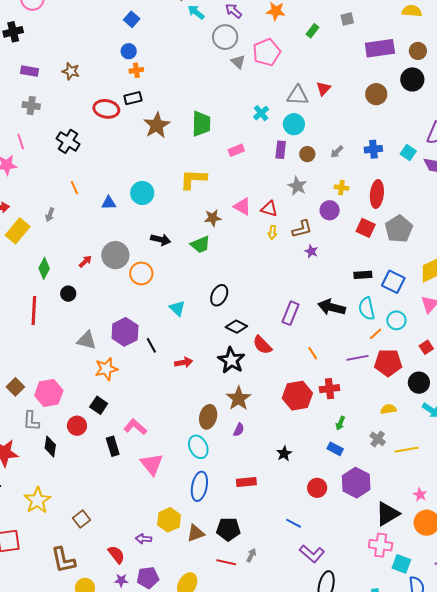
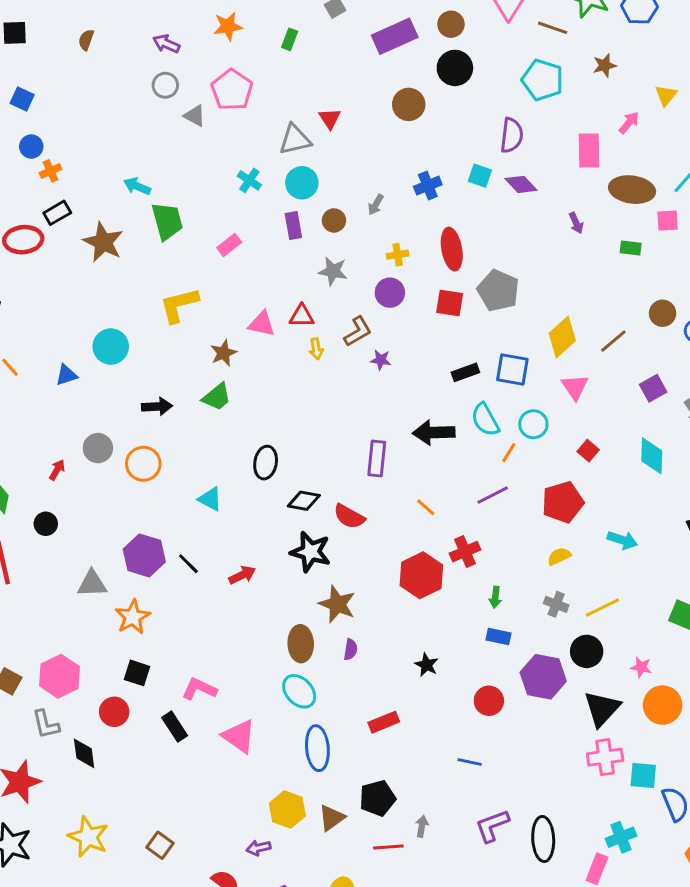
cyan arrow: (196, 12) -> (137, 186), moved
gray circle: (225, 37) -> (165, 85), size x0.7
gray circle: (115, 255) -> (98, 448), size x0.7
red pentagon: (388, 363) -> (563, 502), moved
black circle: (419, 383) -> (587, 651), moved
purple L-shape: (312, 554) -> (492, 826), moved, turned 135

